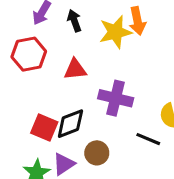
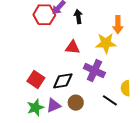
yellow star: (115, 32) -> (106, 43), moved
red hexagon: (29, 54) -> (44, 15), moved
red square: (44, 127) -> (36, 79), moved

